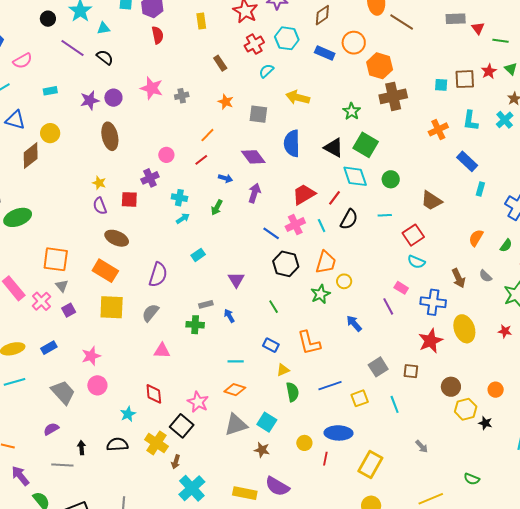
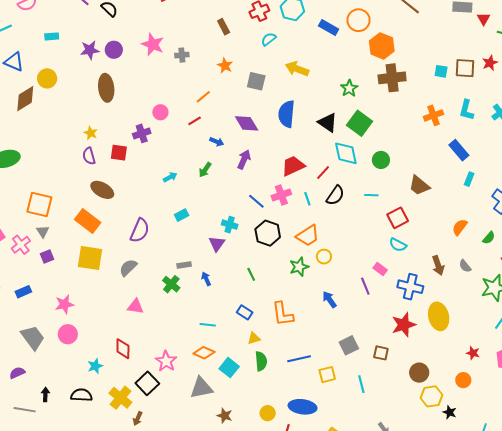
cyan cross: (179, 198) -> (230, 225), moved
orange trapezoid: (326, 262) -> (308, 236), turned 35
green cross: (195, 325) -> (171, 284), turned 30
red star: (505, 331) -> (473, 353), moved
cyan square: (267, 422) -> (229, 368), moved

